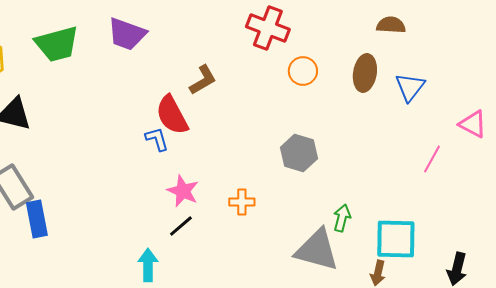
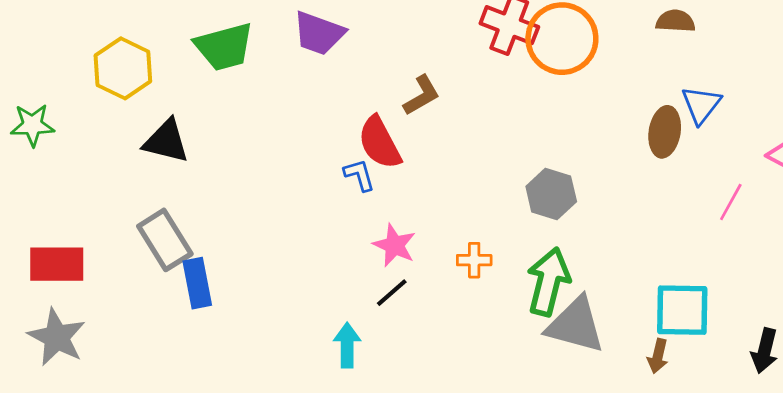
orange circle: (303, 71) -> (562, 39), moved, size x1.8
brown ellipse: (365, 73) -> (665, 132), moved
green arrow: (342, 218) -> (548, 282), moved, size x1.8

